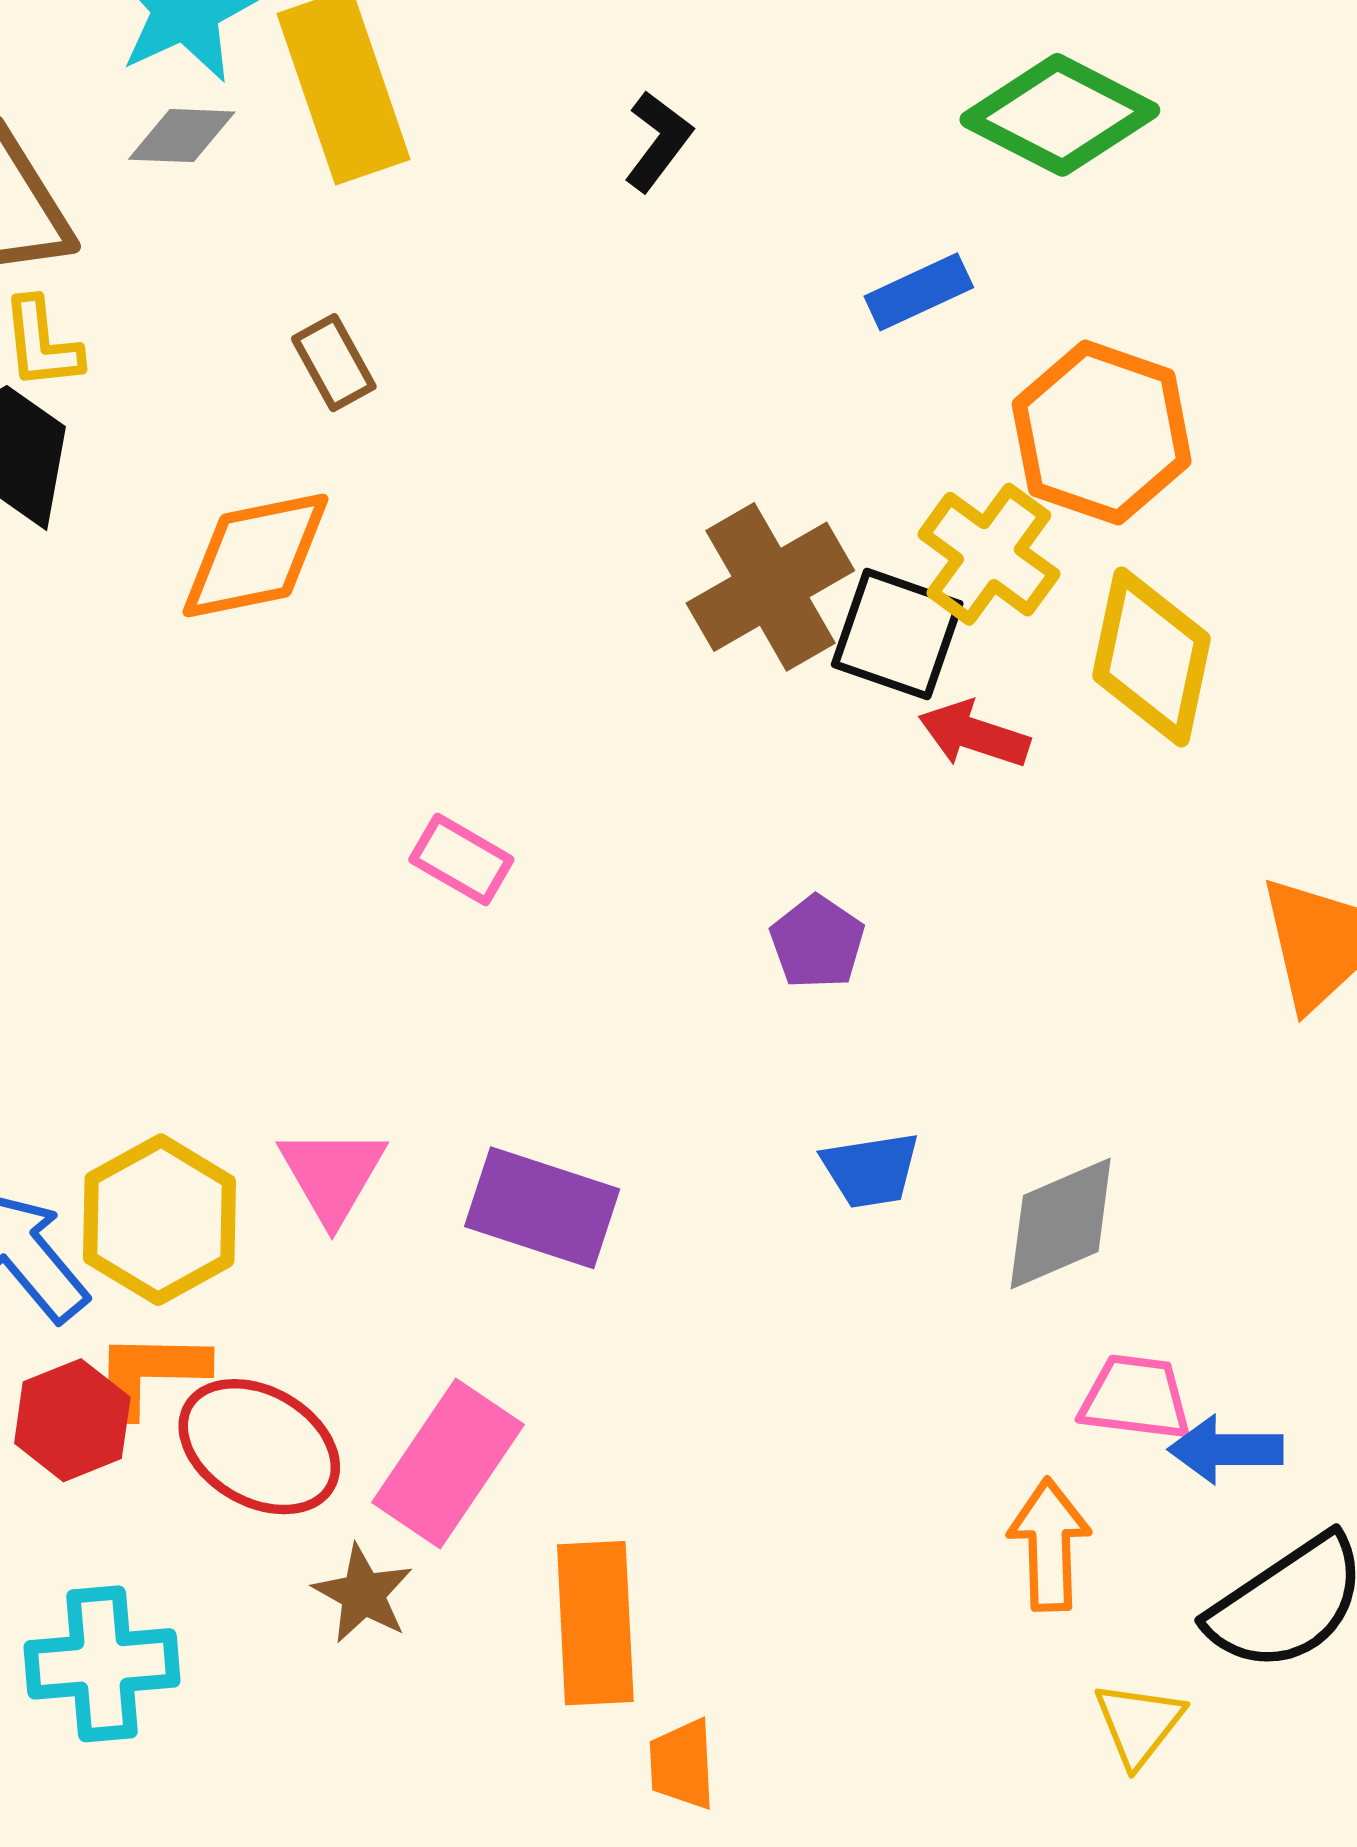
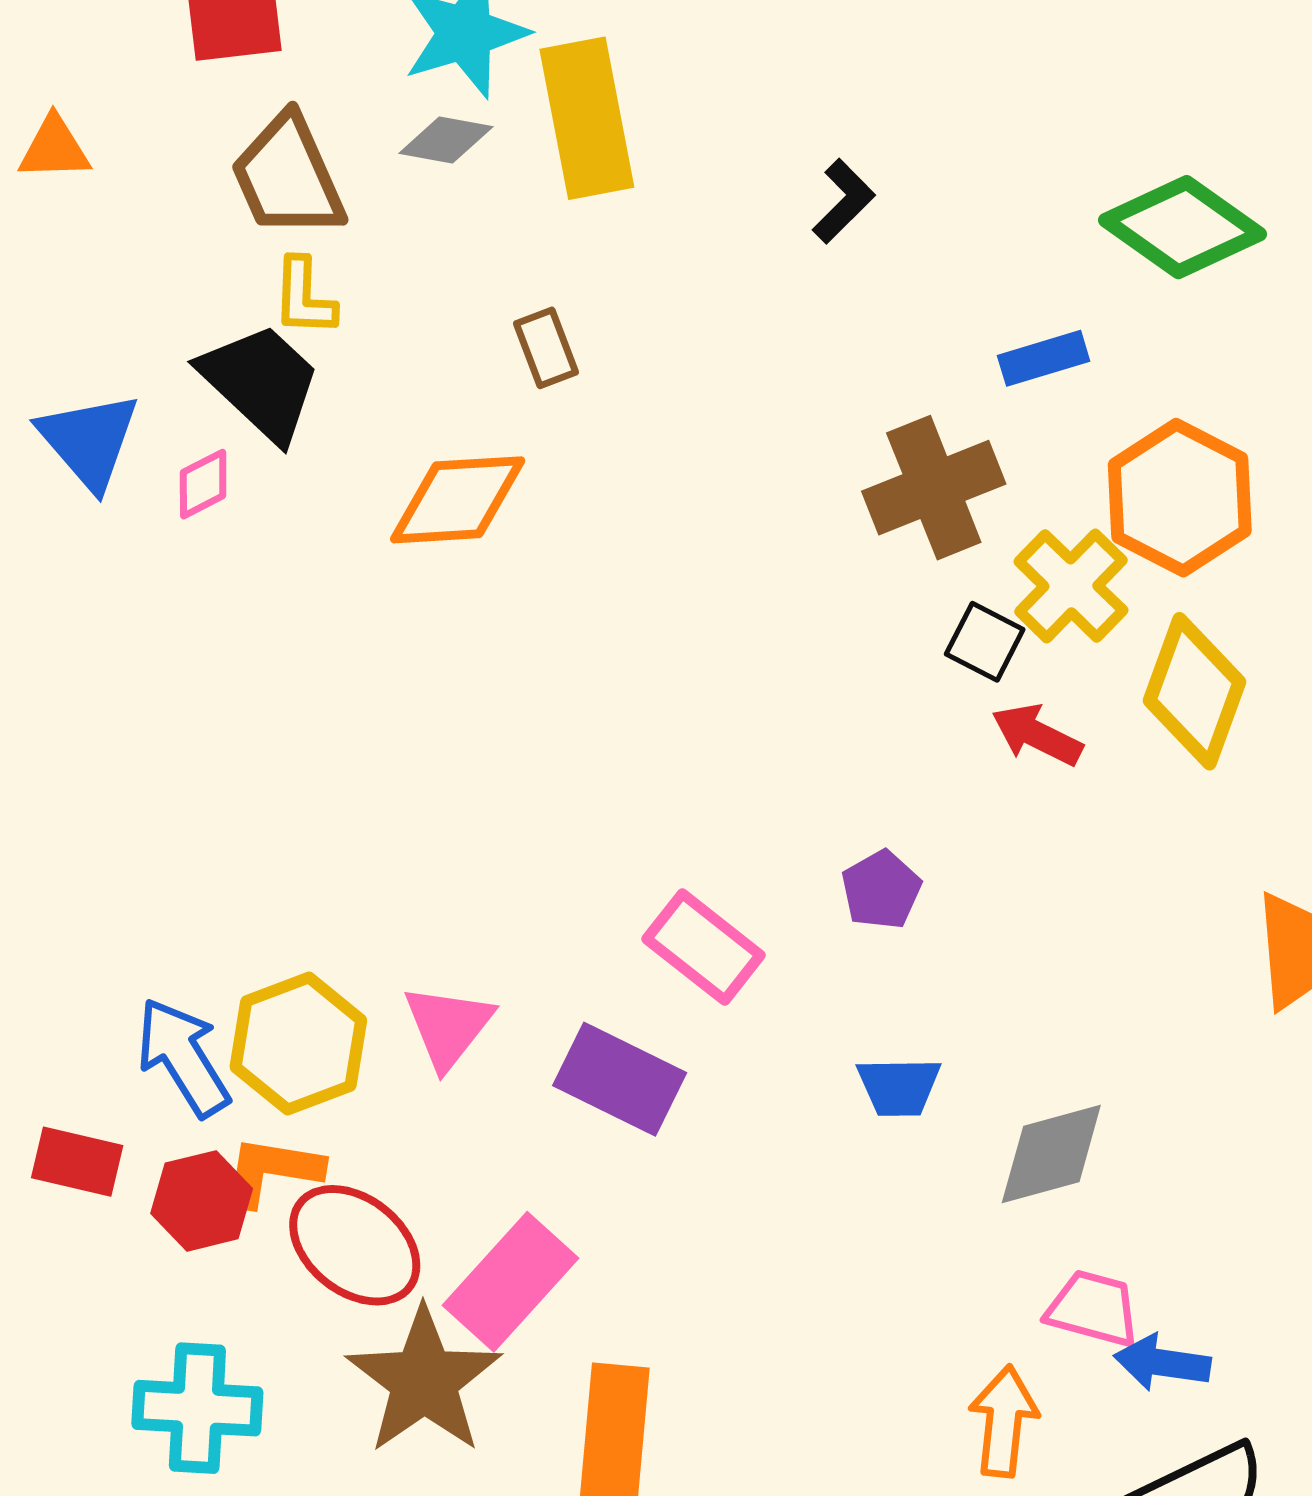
brown cross: (770, 587) -> (934, 488), moved
black square: (897, 634) -> (985, 642), size x0.7
pink rectangle: (461, 860) -> (704, 947), moved, size x1.4
brown star: (363, 1594) -> (424, 1381), size x1.8

